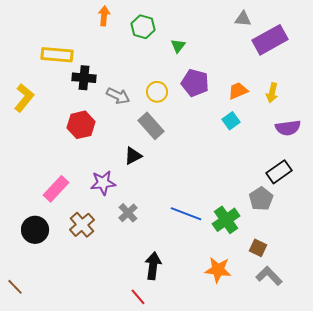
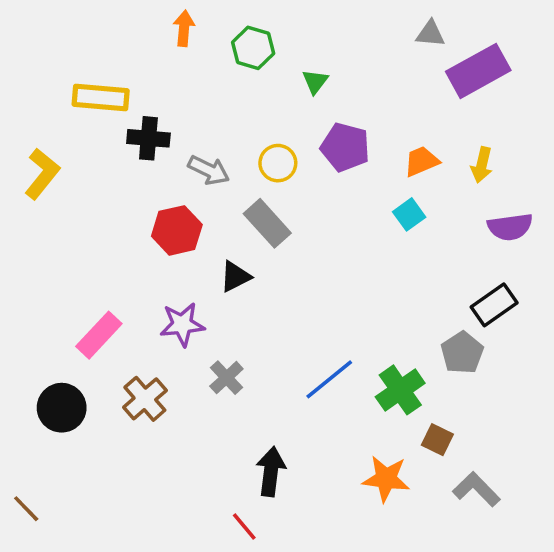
red hexagon: (81, 125) -> (177, 230), moved
blue line: (186, 214) -> (329, 379), turned -60
brown square: (258, 248) -> (437, 440), moved

